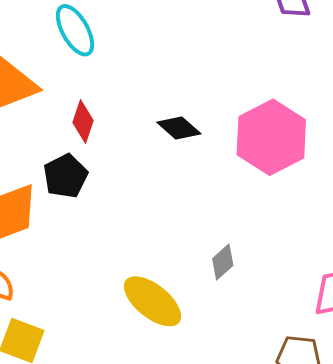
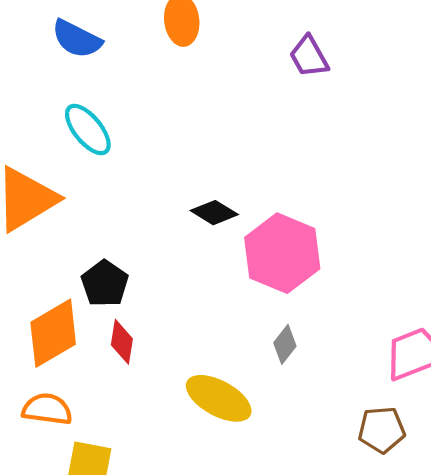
red diamond: (83, 121) -> (122, 342), moved
pink hexagon: (271, 137) -> (282, 253), moved

